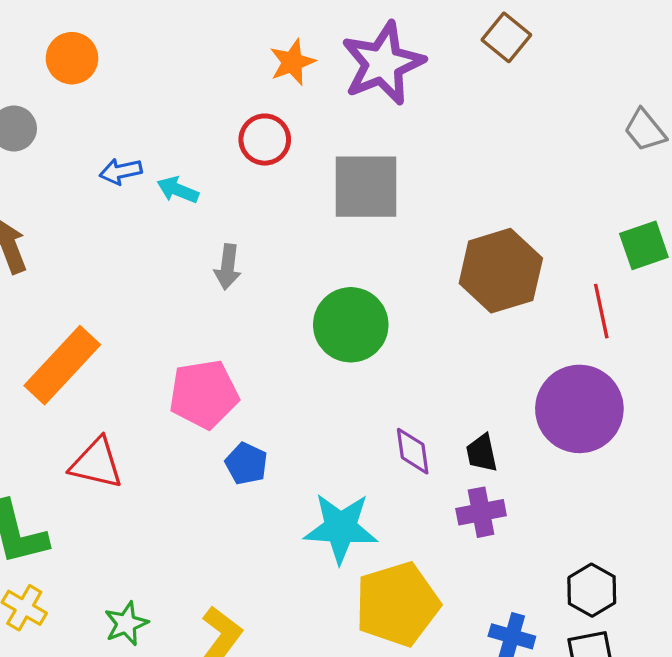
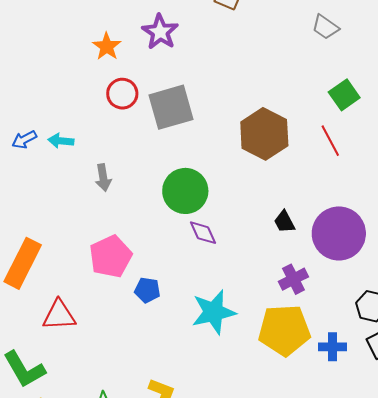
purple star: (383, 63) -> (160, 32), size x0.7
red circle: (265, 140) -> (122, 94), moved
purple circle: (579, 409) -> (339, 233), moved
purple diamond: (413, 451) -> (203, 233), moved
black trapezoid: (482, 453) -> (284, 222), moved
yellow pentagon: (397, 604) -> (284, 330), moved, turned 30

